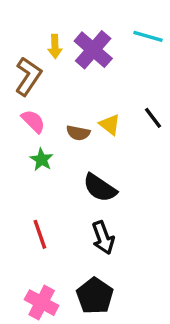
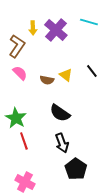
green star: (42, 160) -> (16, 118), moved, size x1.5
black pentagon: (95, 296) -> (76, 169), moved

